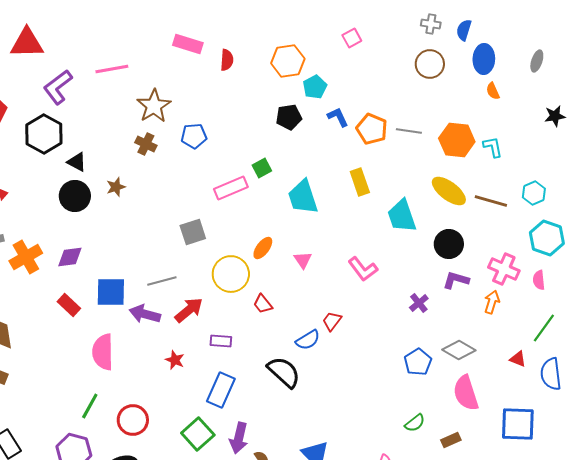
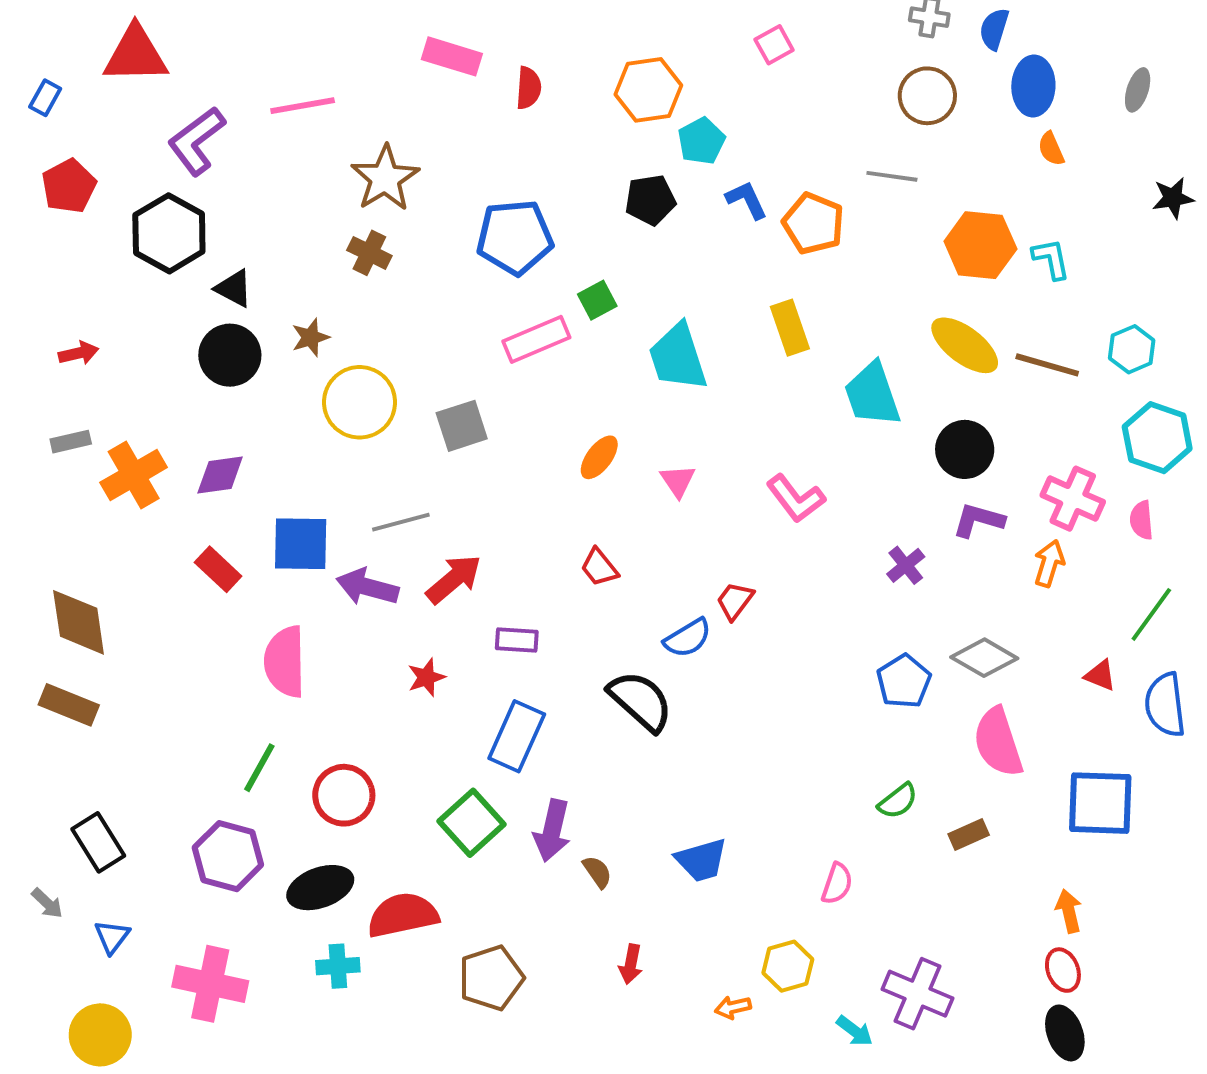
gray line: (409, 131) -> (892, 176), moved
blue pentagon: (194, 136) -> (515, 237), moved, size x1.5
yellow circle: (231, 274) -> (360, 402), moved
red star: (175, 360) -> (426, 677), turned 30

